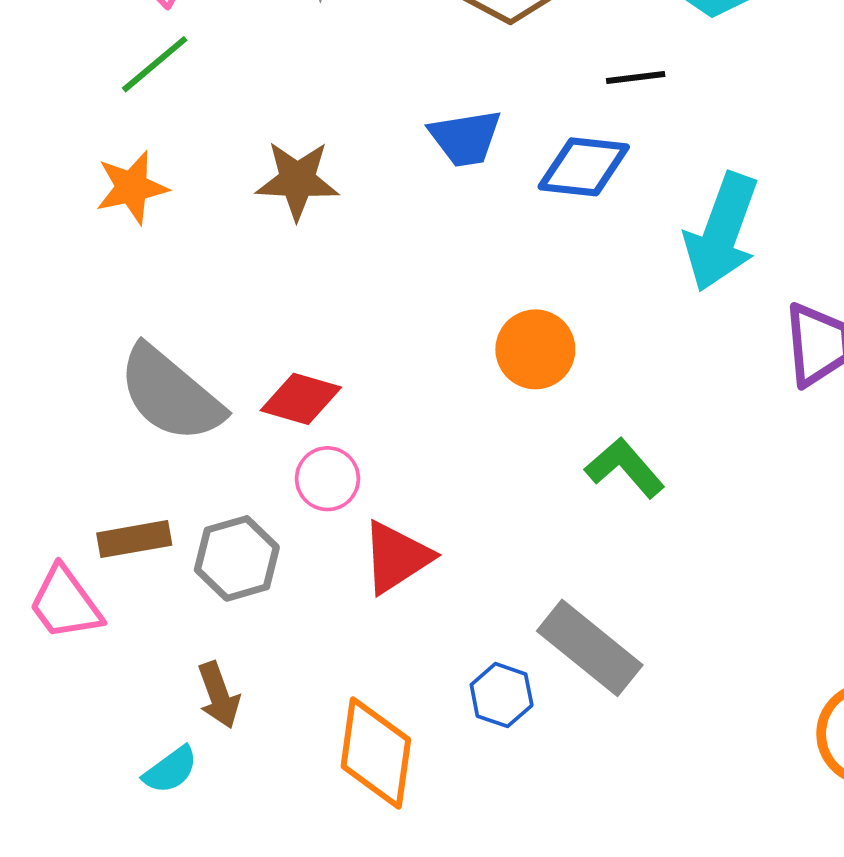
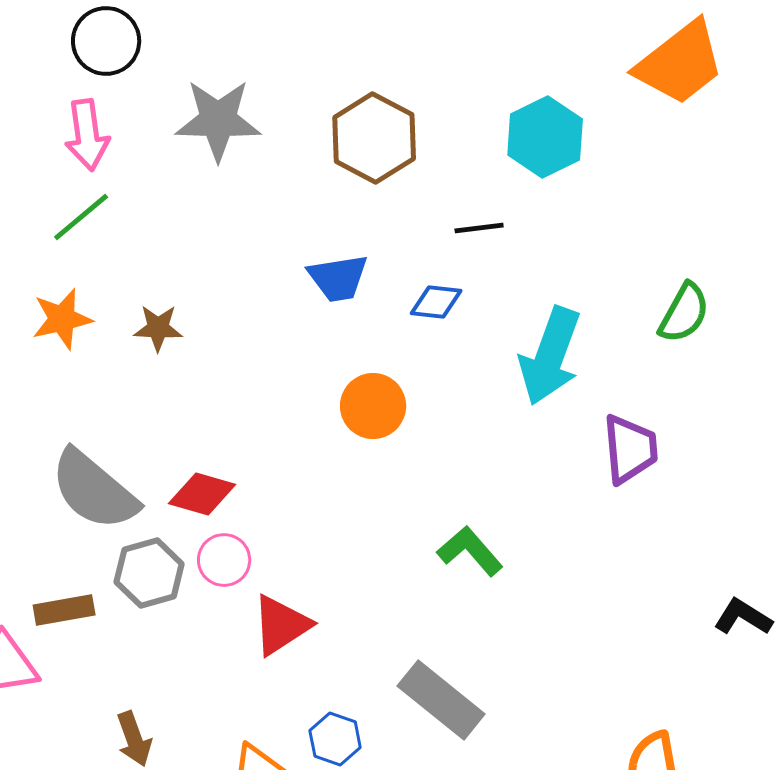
blue diamond: (584, 167) -> (436, 302), size x0.7
brown star: (297, 180) -> (158, 328), moved, size x0.7
orange circle: (535, 349) -> (373, 406), moved
gray hexagon: (237, 558) -> (149, 573), moved
blue hexagon: (502, 695) -> (335, 739), moved

